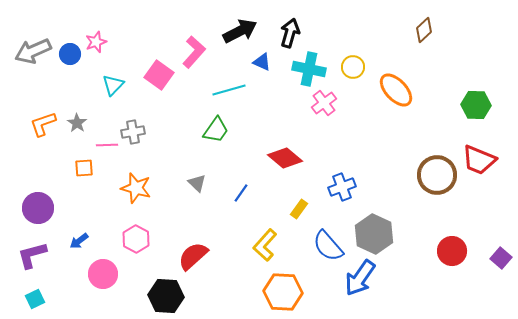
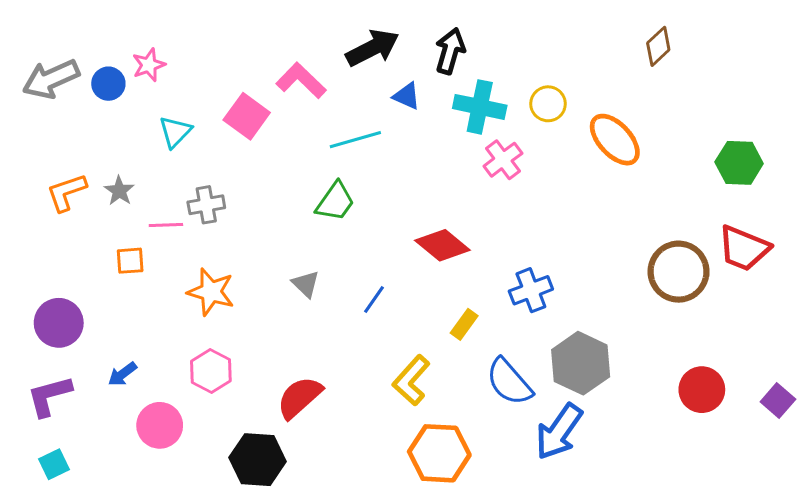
pink L-shape: (194, 52) -> (301, 81), turned -88

